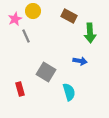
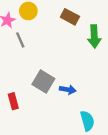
blue arrow: (80, 61) -> (68, 90), moved
cyan semicircle: (69, 92) -> (87, 121), moved

